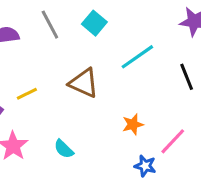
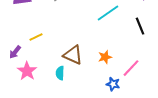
brown triangle: (84, 83) -> (73, 55), moved
cyan semicircle: (64, 149) -> (60, 73), turned 48

